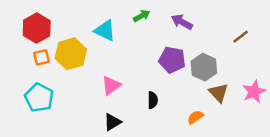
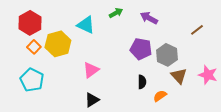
orange square: (42, 57) -> (34, 47), turned -32
pink star: (254, 92) -> (208, 75), turned -30
black semicircle: (153, 100) -> (142, 82), moved

